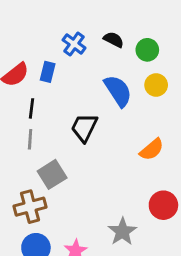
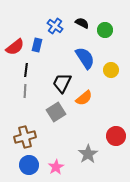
yellow circle: (156, 85) -> (111, 70), moved
orange semicircle: (152, 149) -> (84, 98), moved
gray square: (52, 174) -> (56, 112), moved

